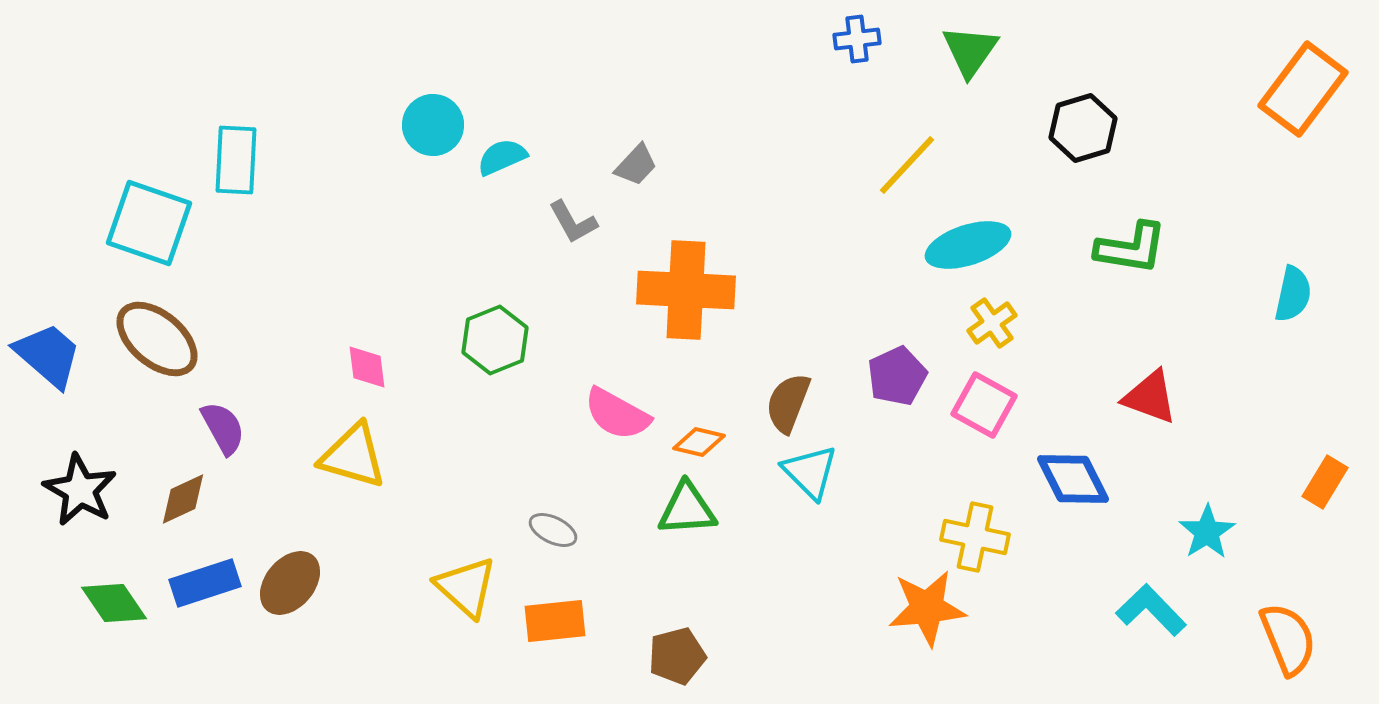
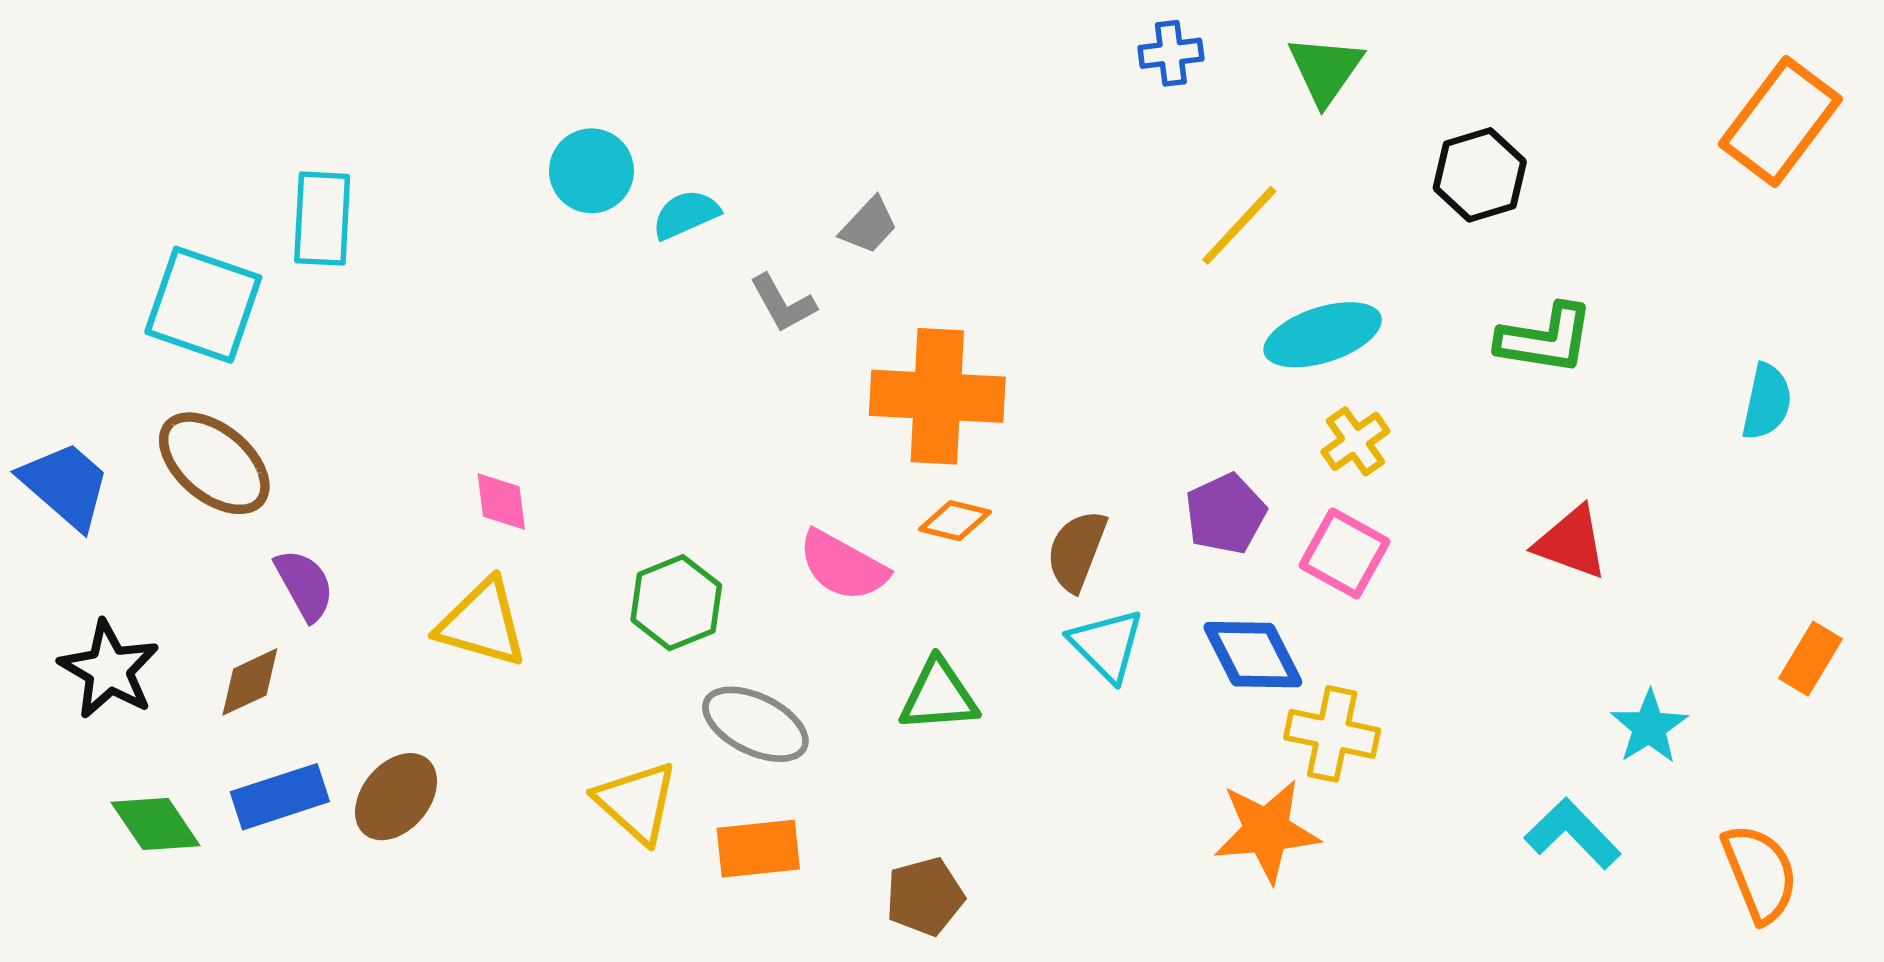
green hexagon: (495, 340) -> (676, 603), moved
orange diamond: (699, 442) -> (955, 521), moved
blue diamond: (1073, 479) -> (1253, 655), moved
gray ellipse: (553, 530) -> (755, 724), size x1.6

